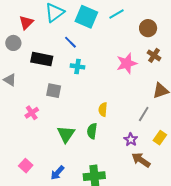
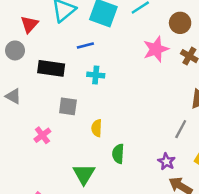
blue line: (70, 42) -> (85, 46), turned -56
pink star: (127, 63) -> (156, 49), moved
yellow semicircle: (103, 109) -> (97, 128), moved
green triangle: (66, 134) -> (84, 174), moved

